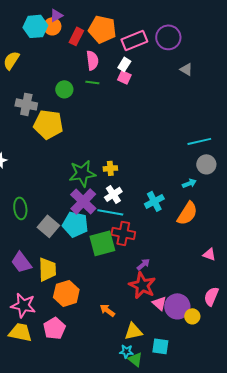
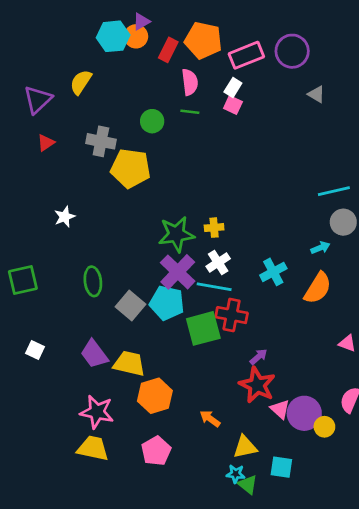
yellow trapezoid: (47, 269) -> (129, 363), turned -75
pink pentagon: (54, 328) -> (156, 451), moved

